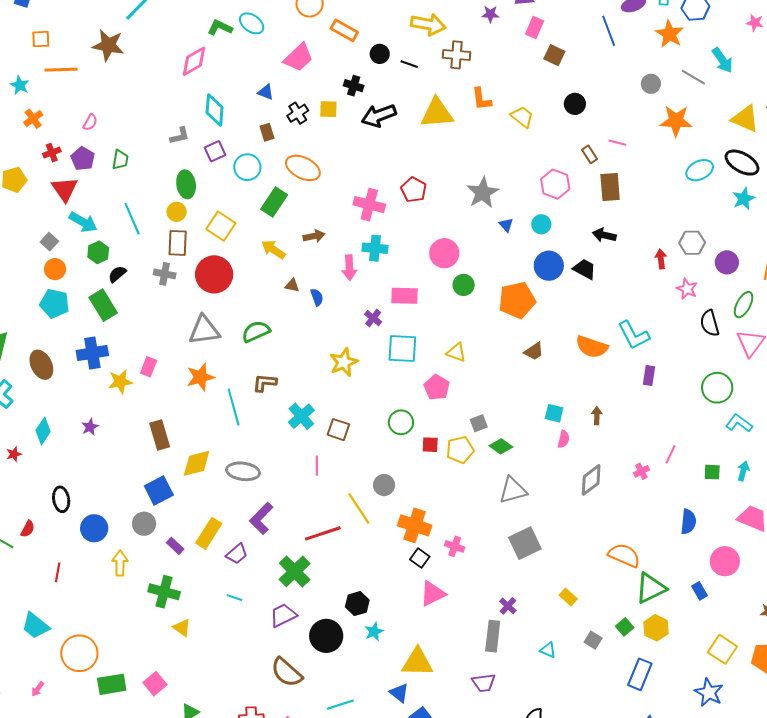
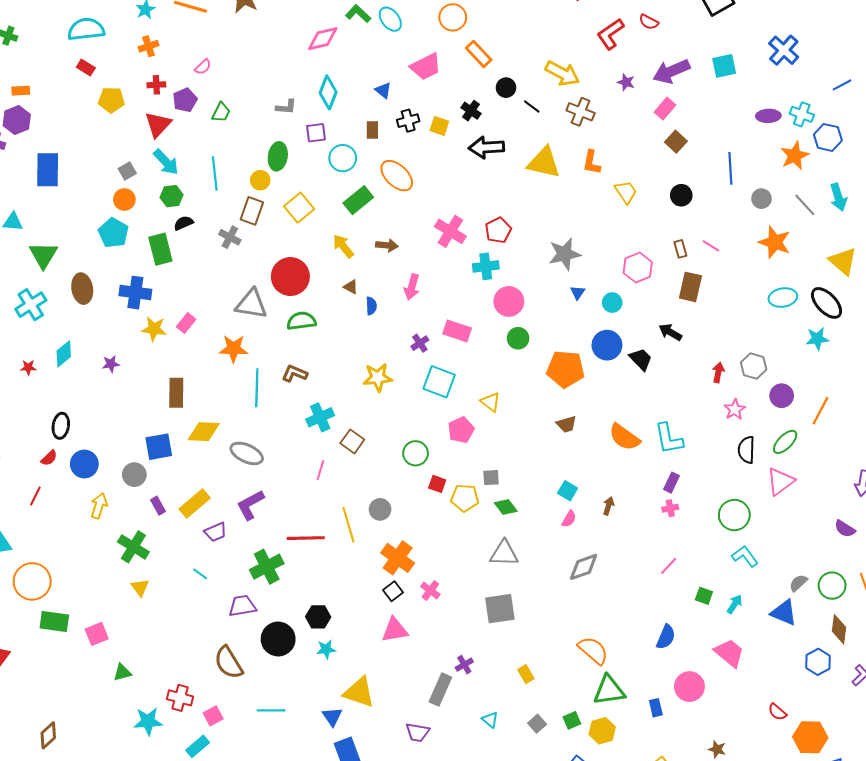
blue line: (609, 31) -> (730, 168), moved
cyan cross: (375, 248) -> (486, 266), moved, turned -30
red circle: (214, 274) -> (290, 277), moved
pink cross: (641, 471) -> (670, 508), moved
red semicircle: (28, 529) -> (49, 458), moved

